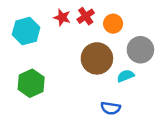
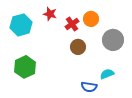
red cross: (86, 16) -> (72, 24), moved
brown circle: (97, 58) -> (78, 47), size x0.6
cyan semicircle: (126, 76) -> (107, 74), moved

